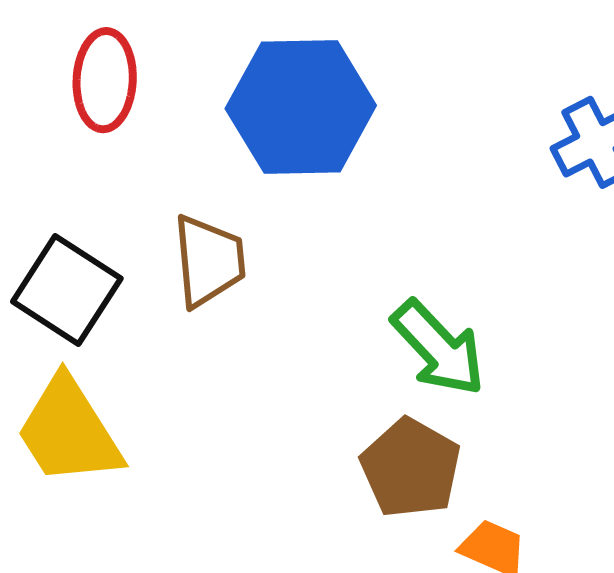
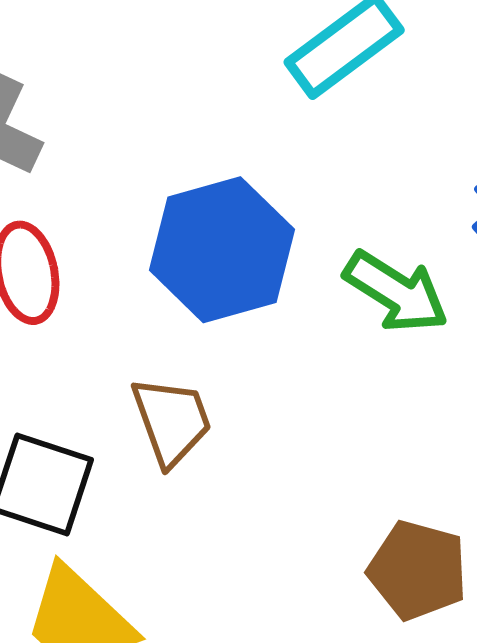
green arrow: (438, 348) -> (396, 292), moved

